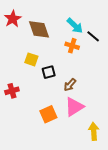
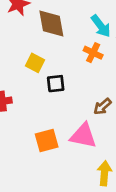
brown arrow: (70, 85) -> (102, 107), moved
pink triangle: (74, 107) -> (83, 136), turned 35

